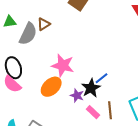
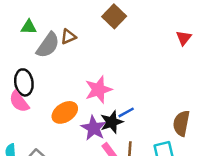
pink star: (63, 65) -> (98, 90), moved, turned 30
purple star: (77, 96) -> (94, 128), size x1.5

